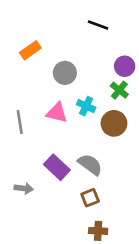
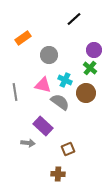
black line: (98, 25) -> (74, 19), turned -63
gray semicircle: (90, 164) -> (60, 102), moved
gray arrow: (24, 188) -> (28, 143), moved
brown cross: (98, 231) -> (58, 174), moved

